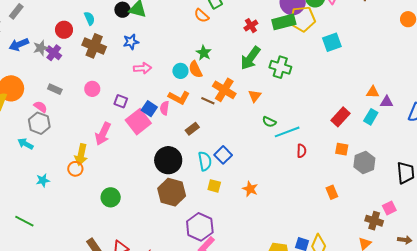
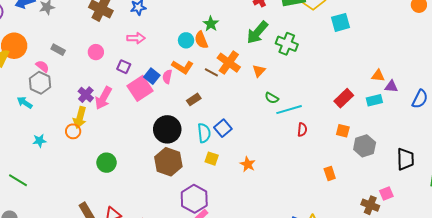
purple cross: (54, 53) -> (86, 95), moved
pink arrow: (143, 68) -> (136, 38), moved
cyan rectangle: (371, 117) -> (374, 100), turned 42

